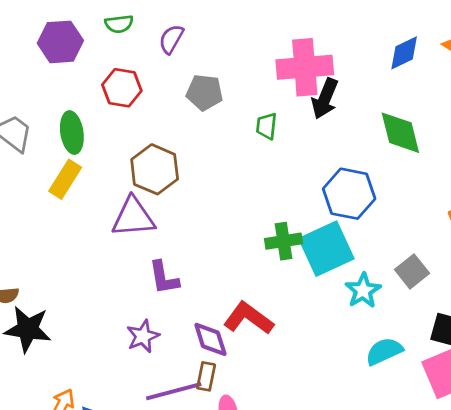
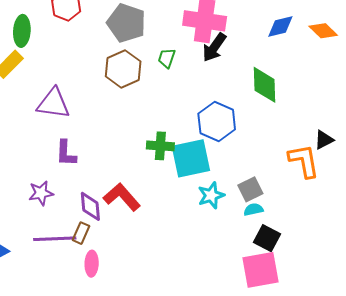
gray pentagon: (204, 92) -> (126, 23), size x1.4
brown hexagon: (155, 169) -> (123, 69), moved
cyan semicircle: (384, 351) -> (253, 209), moved, size x0.7

